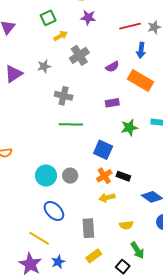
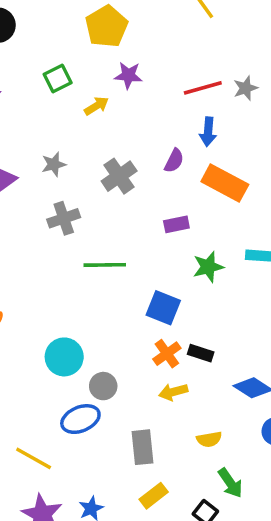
yellow arrow: (61, 36) -> (96, 106), moved
blue arrow: (141, 50) -> (208, 132), moved
gray cross: (79, 55) -> (119, 176), moved
purple semicircle: (112, 67) -> (174, 161), turned -32
gray cross: (64, 96) -> (64, 218), moved, turned -30
gray circle: (70, 176) -> (103, 386), moved
blue ellipse: (54, 211) -> (80, 419), turned -65
yellow line: (39, 238) -> (34, 458), moved

